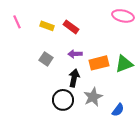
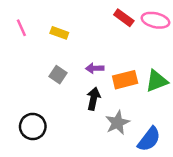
red rectangle: (71, 27) -> (124, 18), moved
black circle: (63, 100) -> (33, 126), moved
blue semicircle: (118, 110) -> (149, 139), size x1.5

